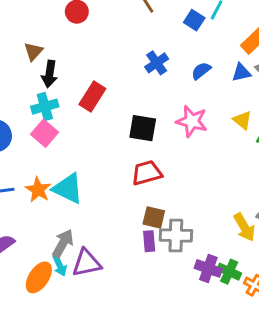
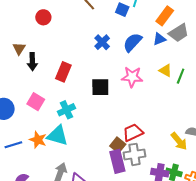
blue semicircle: (201, 71) -> (133, 42), size x1.5
cyan cross: (45, 107) -> (66, 110), moved
red trapezoid: (147, 173) -> (133, 132), moved
brown square: (154, 217) -> (118, 145), turned 35
purple rectangle: (149, 241) -> (117, 161), size x1.6

